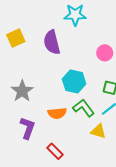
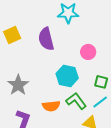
pink circle: (105, 53) -> (88, 52), moved

